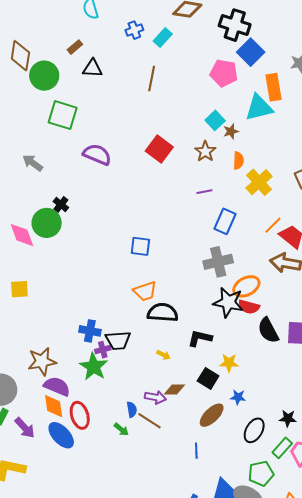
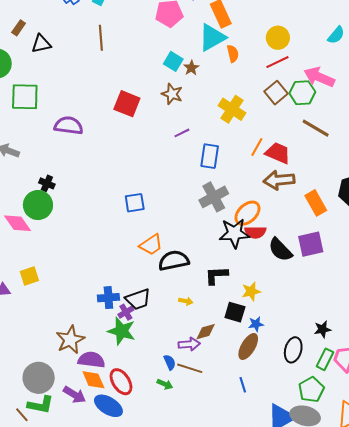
orange semicircle: (238, 161) -> (233, 54), moved
blue star: (238, 397) -> (256, 324), moved
purple arrow: (25, 428) -> (74, 395), moved

